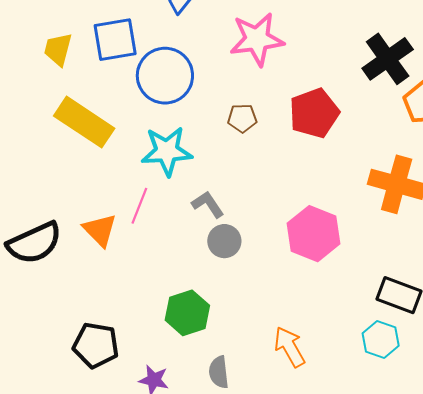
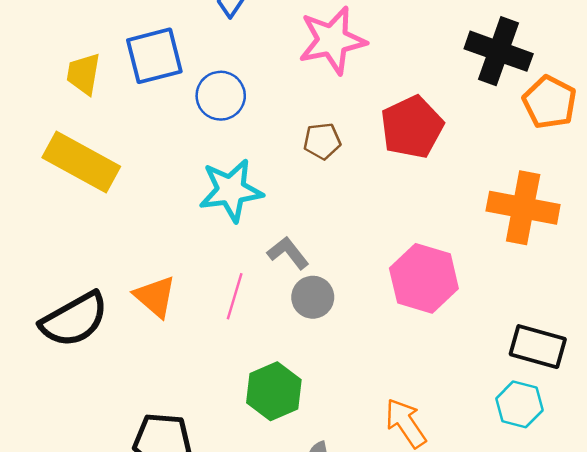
black cross: (388, 59) -> (499, 51), turned -30
blue circle: (165, 76) -> (221, 96), size x0.7
yellow rectangle: (84, 122) -> (81, 162), moved
pink line: (139, 206) -> (235, 296), moved

